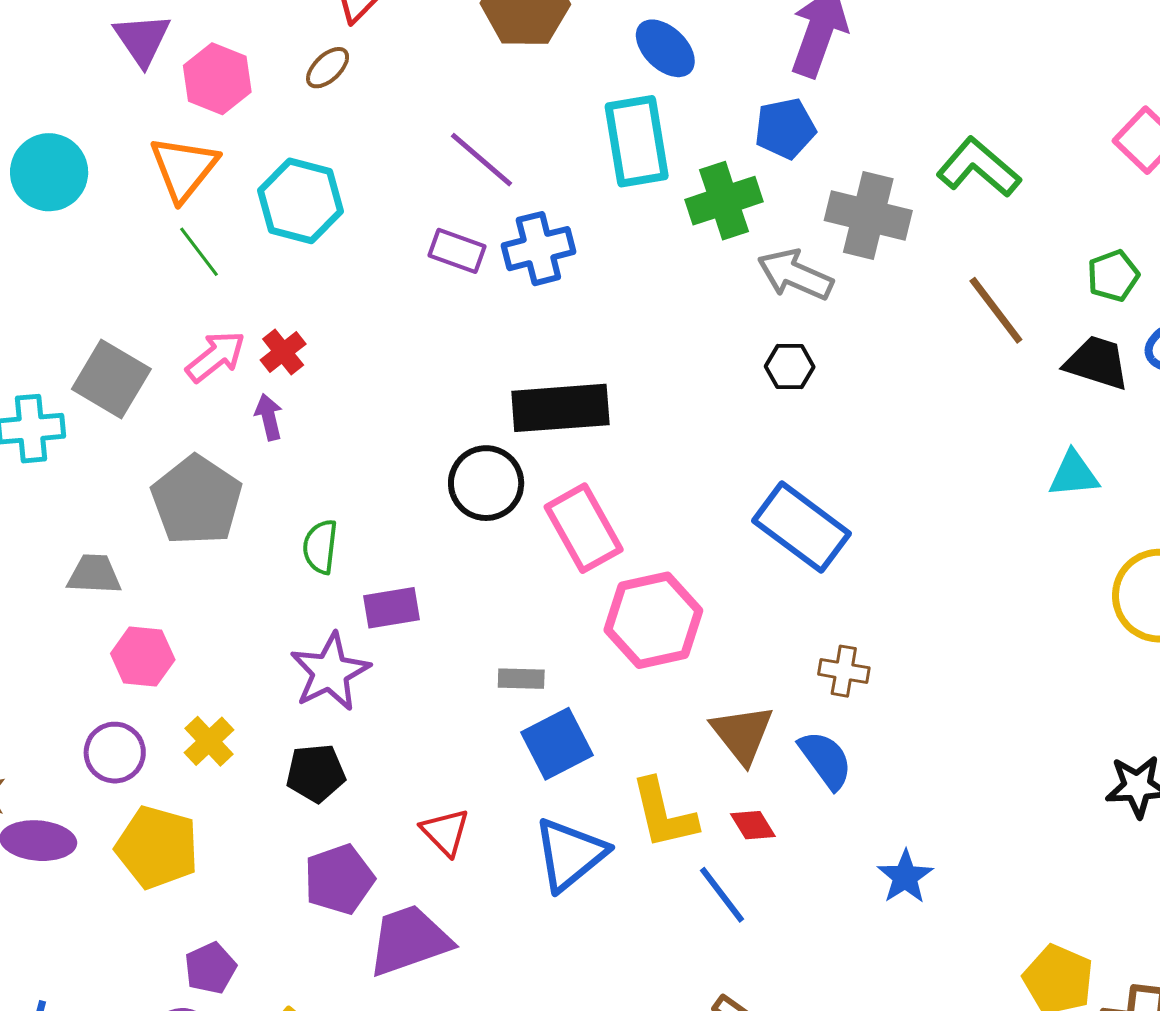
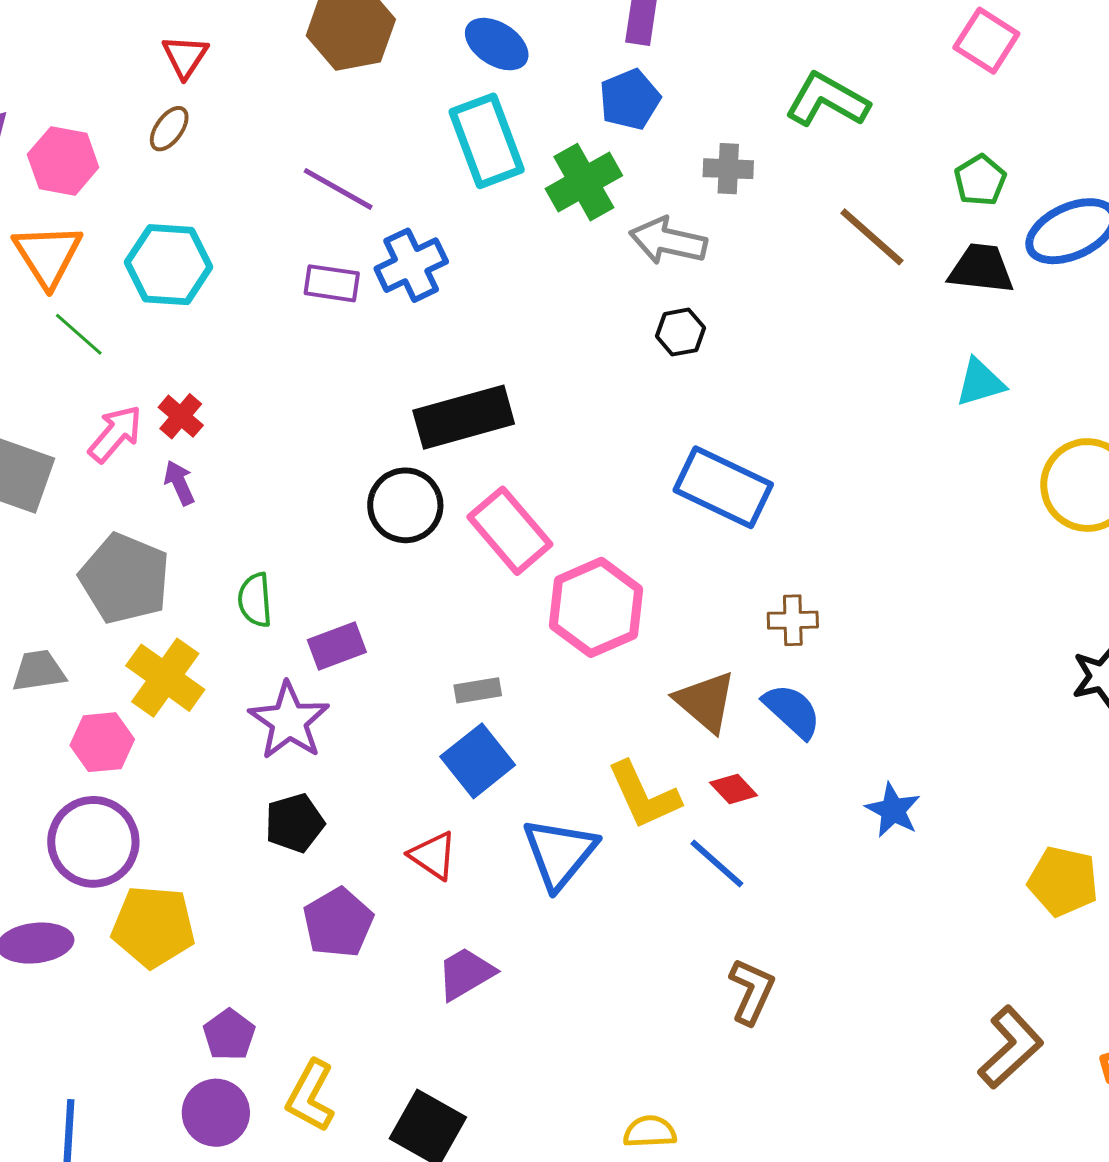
gray cross: (868, 216) -> (728, 169), size x0.6
yellow cross: (209, 741) -> (165, 678), moved, size x1.5
blue square: (557, 744) -> (478, 761), moved
purple circle: (115, 753) -> (93, 842), size x1.5
purple trapezoid: (409, 940) -> (466, 974), moved, size x0.7

